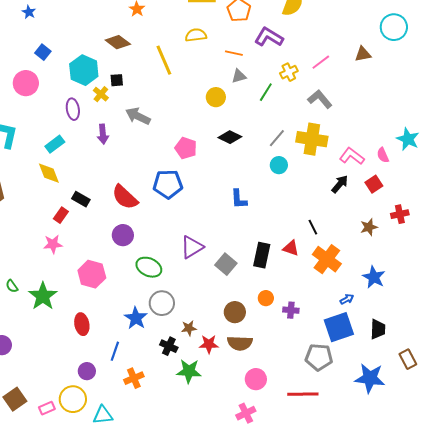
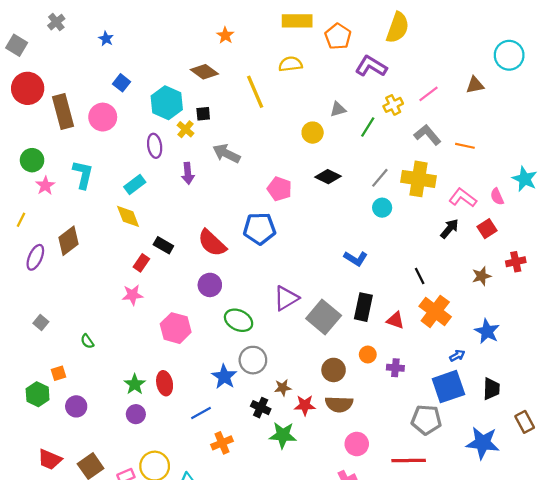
orange line: (234, 53) -> (465, 146), moved
blue L-shape: (239, 199) -> (356, 258), moved, turned -55
red triangle: (291, 248) -> (395, 320), moved
gray square: (226, 264) -> (324, 317), size x1.4
green star: (43, 296) -> (135, 384), moved, size x0.7
blue line: (115, 351) -> (201, 413), turned 42
purple circle: (87, 371) -> (136, 414), moved

